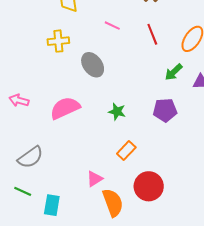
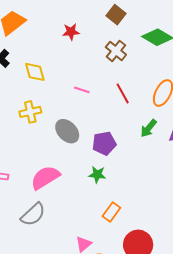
purple pentagon: (165, 110) -> (104, 143), moved
gray semicircle: (30, 157) -> (33, 215), moved

